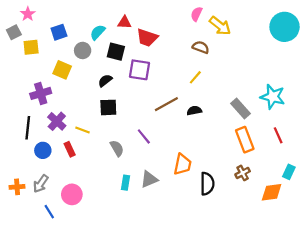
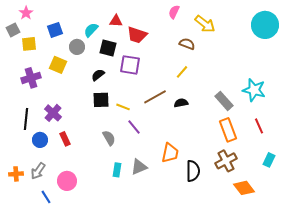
pink semicircle: (196, 14) -> (174, 12), moved
purple cross: (41, 93) -> (31, 78), moved
yellow line: (83, 130) -> (123, 107), moved
brown cross: (243, 173) -> (226, 161), size x1.5
orange diamond: (272, 192) -> (244, 188), moved, turned 60

